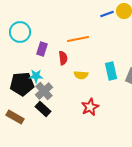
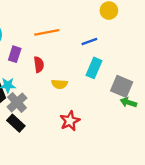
blue line: (107, 14) -> (89, 42), moved
orange line: (78, 39) -> (47, 32), moved
cyan rectangle: (111, 71) -> (94, 68), moved, turned 36

